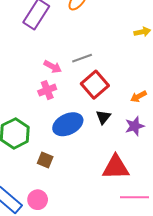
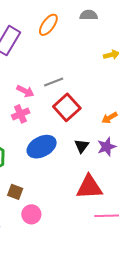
black triangle: (103, 117) -> (82, 146), moved
brown square: (45, 160) -> (15, 192), moved
pink circle: (38, 200) -> (31, 214), moved

